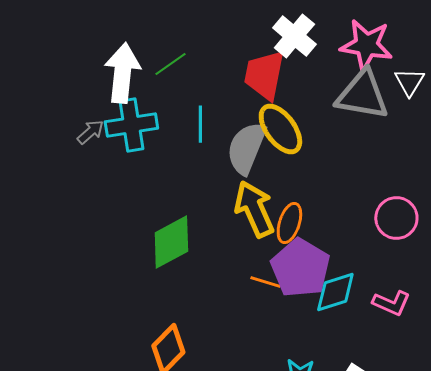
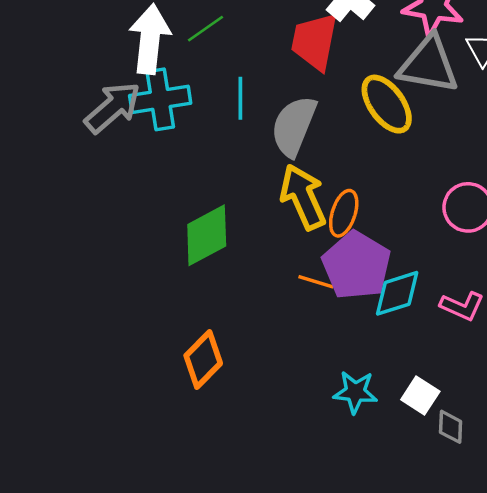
yellow ellipse: (280, 129) -> (387, 104), moved
gray arrow: (90, 132) -> (113, 108), size x1.8

